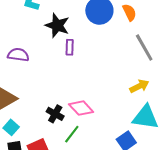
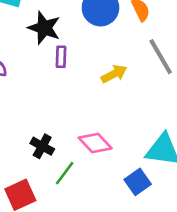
yellow arrow: (139, 86) -> (114, 74), moved
pink diamond: (81, 108) -> (95, 143), moved

